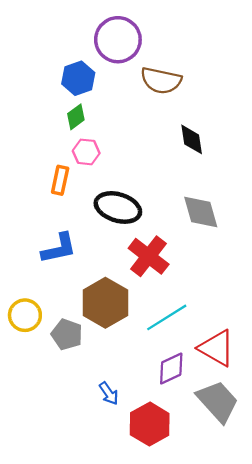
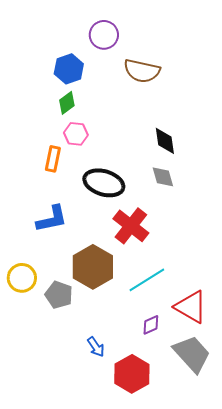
purple circle: (118, 40) -> (104, 35), size x0.7
black diamond: (192, 139) -> (165, 141), moved
gray diamond: (201, 212) -> (163, 177), moved, size x0.7
purple diamond: (171, 368) -> (151, 325), size x0.7

